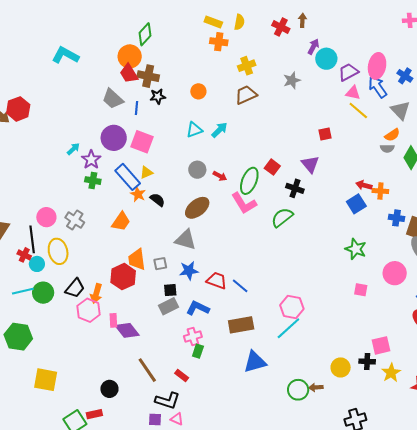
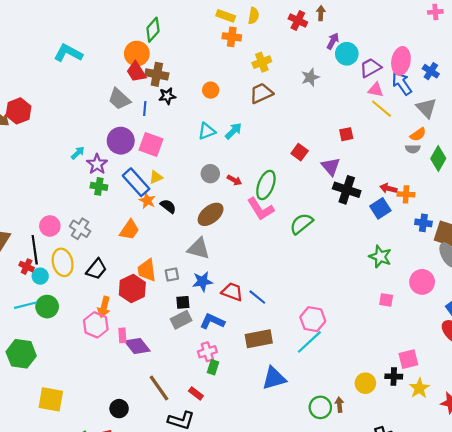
red square: (272, 167) -> (300, 152), moved
black cross: (295, 188) -> (347, 190), moved, size x1.4
black trapezoid: (75, 288) -> (96, 269), moved
brown arrow: (316, 387) -> (339, 405), turned 88

